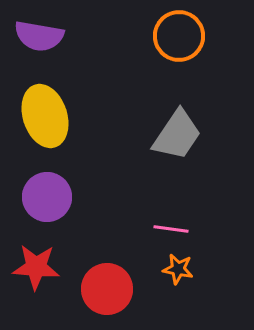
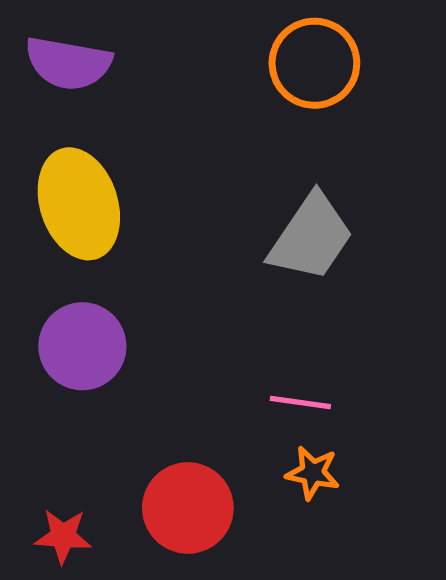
red star: (36, 267) -> (63, 536), moved, size x0.7

